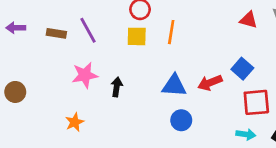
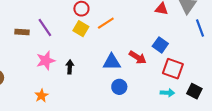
orange line: (171, 32) -> (106, 23), turned 54
yellow square: (137, 36) -> (81, 29), turned 35
red arrow: (210, 83) -> (138, 57), turned -120
red square: (256, 102) -> (173, 69), turned 30

